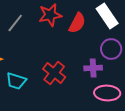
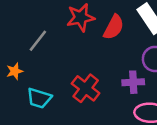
gray line: (15, 23) -> (38, 41), moved

